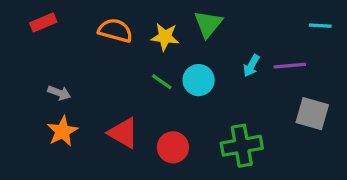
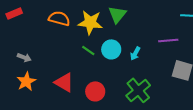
yellow star: (165, 37) -> (90, 22), size x1.4
cyan arrow: (251, 66) -> (135, 53), moved
green cross: (242, 146) -> (138, 90), turned -30

